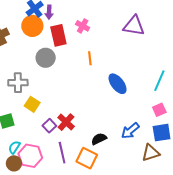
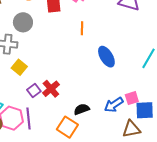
gray circle: (46, 58) -> (23, 22), moved
pink square: (159, 110) -> (132, 98), moved
purple line: (62, 153) -> (28, 118), moved

